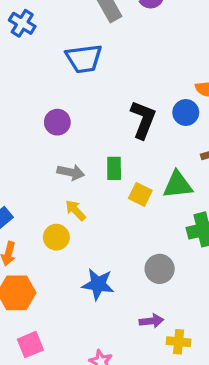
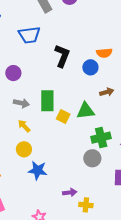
black L-shape: (143, 120) -> (62, 56), moved
green rectangle: (114, 168) -> (47, 101), size x1.5
yellow circle: (56, 237) -> (24, 149), moved
gray circle: (160, 269) -> (92, 158), moved

